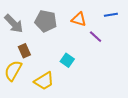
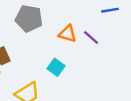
orange triangle: (79, 19) -> (67, 34), moved

